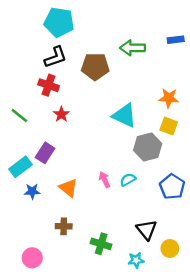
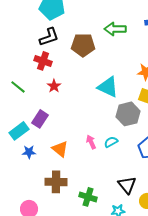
brown cross: (64, 226) -> (56, 182), size x1.5

